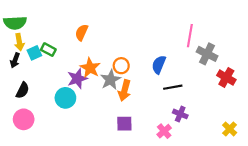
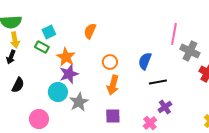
orange semicircle: (82, 32) -> (90, 31), moved
cyan square: (34, 53) -> (49, 32), moved
orange star: (90, 68) -> (66, 57), moved
gray star: (110, 80) -> (79, 102), moved
purple cross: (180, 114) -> (165, 107), turned 32
pink circle: (24, 119) -> (39, 119), moved

